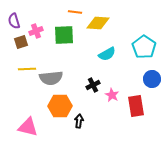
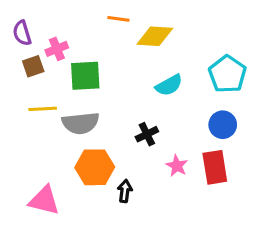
green square: (64, 35) -> (85, 76), moved
blue circle: (152, 79) -> (223, 125), moved
pink star: (112, 95) -> (177, 166), moved

